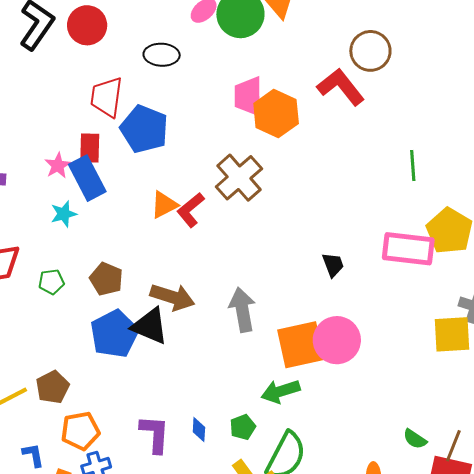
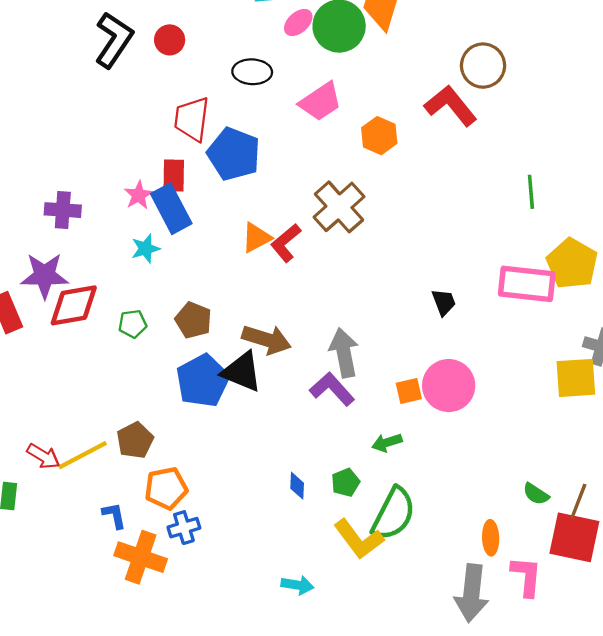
red circle: (87, 25) -> (170, 40), size x0.7
pink trapezoid: (248, 96) -> (320, 102), moved, turned -123
orange hexagon: (276, 114) -> (379, 136), size x0.7
orange square: (301, 345) -> (409, 391), size x0.5
green arrow: (281, 391) -> (387, 443), size x0.7
purple L-shape: (155, 434) -> (332, 389), moved, turned -45

